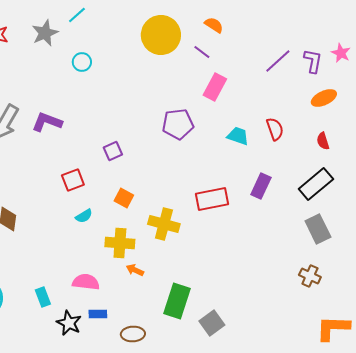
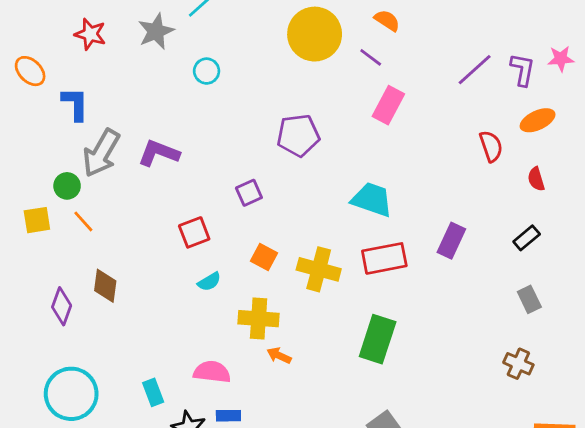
pink star: (341, 53) -> (561, 59), turned -30
purple pentagon: (178, 124) -> (298, 135), moved
red semicircle: (275, 129) -> (491, 146), moved
cyan trapezoid: (238, 136) -> (372, 200), moved, size x1.4
black rectangle: (316, 184) -> (527, 238), size x0.6
yellow cross: (164, 224) -> (319, 269), moved
gray rectangle: (318, 229) -> (529, 299), size x0.7
green rectangle: (177, 301) -> (378, 339), moved

